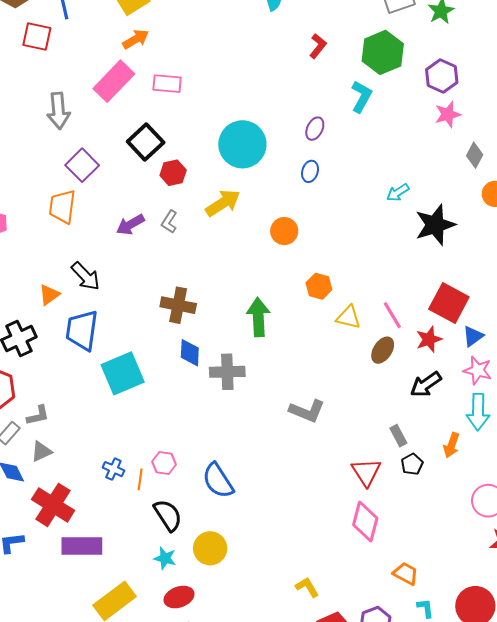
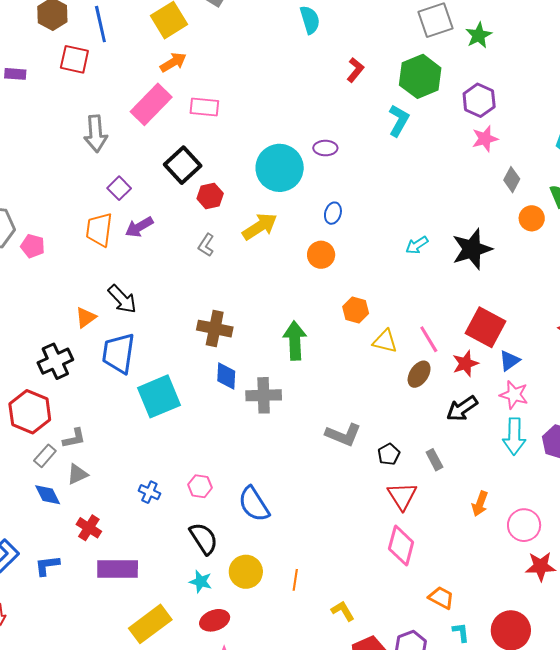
purple ellipse: (315, 129) -> (325, 148), moved, turned 65
purple square: (82, 165) -> (119, 188), size x0.7
blue ellipse: (310, 171) -> (333, 213), moved
cyan arrow: (398, 193) -> (417, 245), moved
purple arrow: (130, 225) -> (139, 227), moved
orange arrow: (451, 445) -> (480, 504), moved
black pentagon: (412, 464) -> (389, 454), moved
orange line: (140, 479) -> (295, 580), moved
red cross: (53, 505) -> (89, 528), size x0.6

